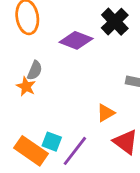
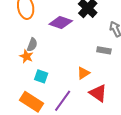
cyan square: (52, 142) -> (41, 76), moved

